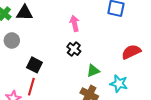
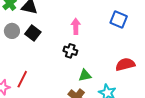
black cross: (74, 49) -> (70, 51), turned -32
black square: (34, 65) -> (33, 33), moved

